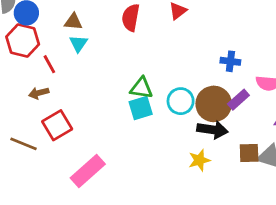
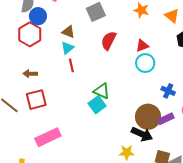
red line: (49, 64) -> (71, 65), moved
cyan circle: (181, 101) -> (145, 63), moved
cyan square: (141, 108) -> (97, 105), turned -36

